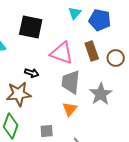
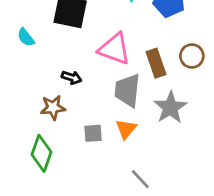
brown rectangle: (92, 51) -> (156, 63), moved
brown star: (19, 94) -> (53, 108), size x0.7
gray square: (47, 131) -> (93, 133), moved

